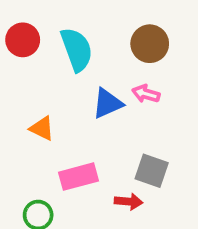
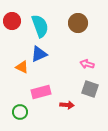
pink arrow: (146, 94) -> (87, 64), moved
blue triangle: (107, 103) -> (39, 54), moved
gray square: (152, 171) -> (90, 89), moved

